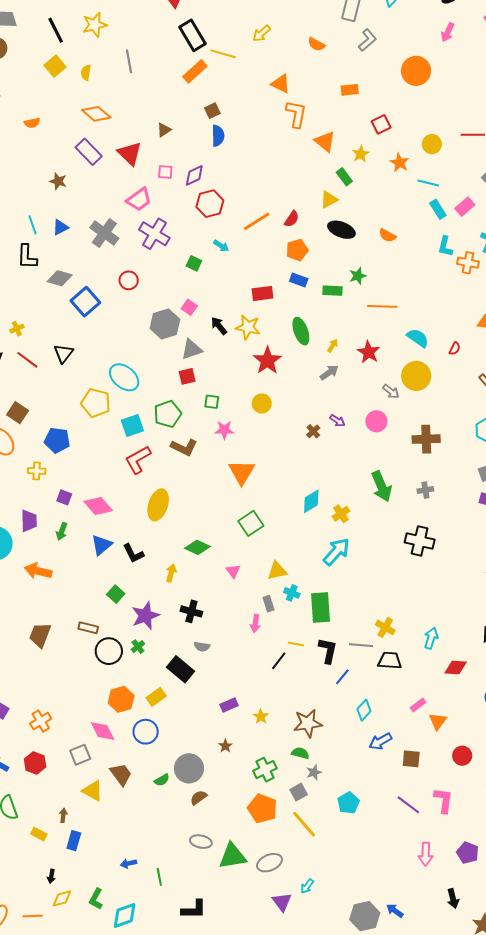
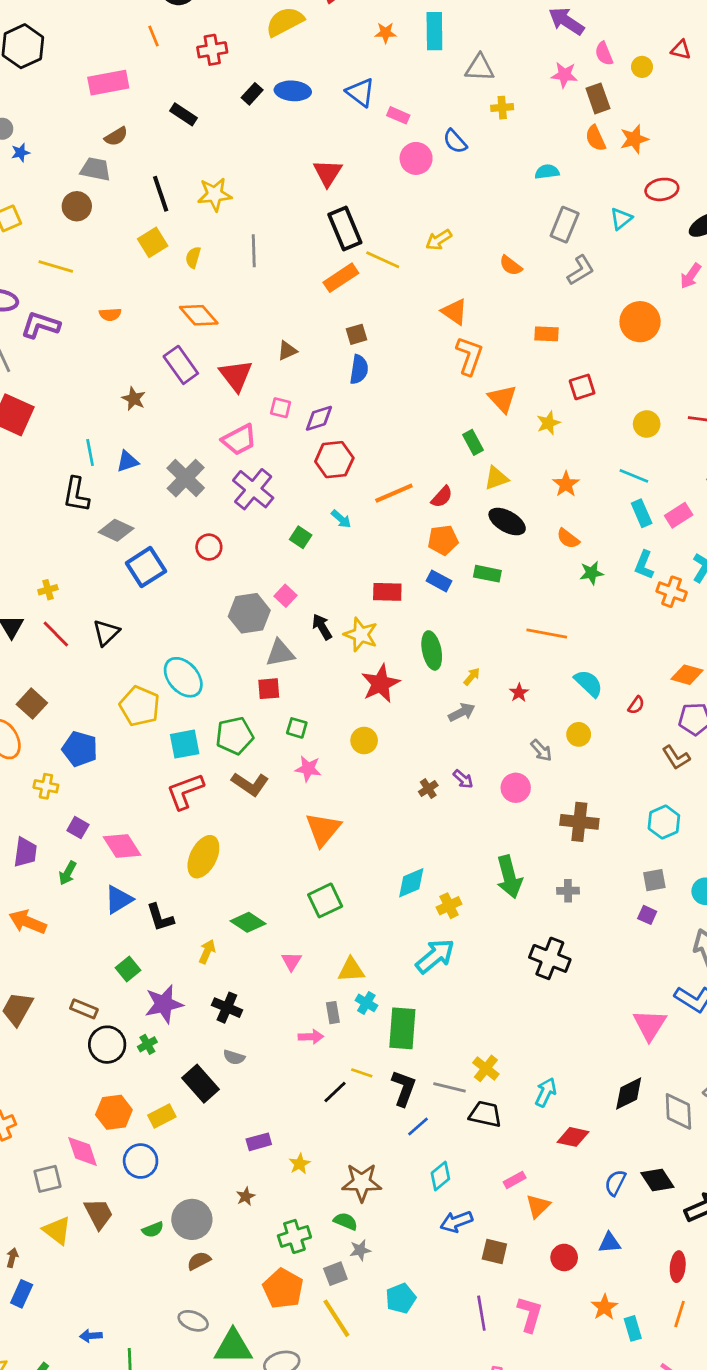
orange star: (400, 163) -> (566, 484), moved
green rectangle: (344, 177) -> (473, 442), moved
green star: (358, 276) -> (591, 573), moved
green rectangle: (333, 291) -> (487, 574), moved
red star: (369, 352) -> (519, 693), size x0.6
yellow circle: (416, 376) -> (579, 734), size x0.6
pink arrow: (255, 623) -> (311, 1037), turned -108
purple line: (408, 805) -> (481, 1313), turned 35

